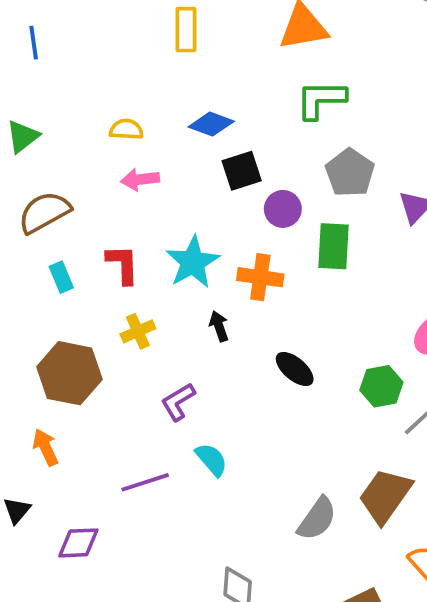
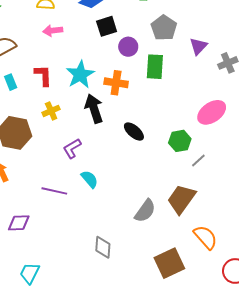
black arrow: (219, 326) -> (94, 109), size x1.8
purple line: (145, 482) -> (54, 191), turned 30

